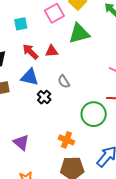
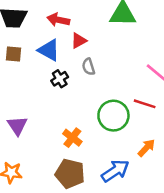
red triangle: (52, 51) -> (79, 41), moved, turned -40
red arrow: (30, 52) -> (58, 20), turned -48

